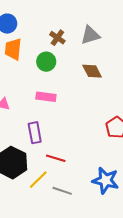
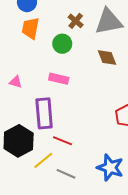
gray triangle: (90, 35) -> (109, 22), size x1.4
purple rectangle: (35, 133) -> (44, 113), size x1.4

